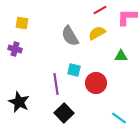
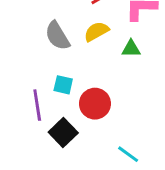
green triangle: (121, 56) -> (131, 49), moved
black square: (64, 113) -> (63, 133), moved

